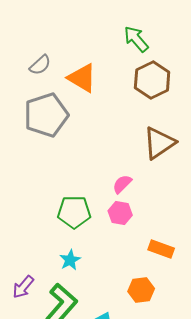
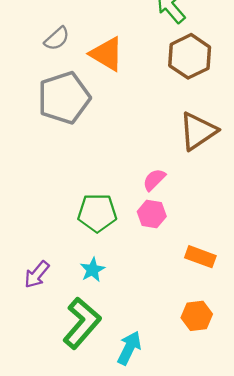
purple arrow: (23, 287) -> (37, 274), moved
orange hexagon: (141, 290) -> (197, 316), moved

